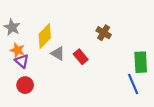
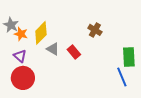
orange star: (17, 50) -> (21, 34), moved
red circle: (25, 85) -> (23, 78), size x1.5

